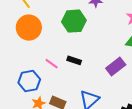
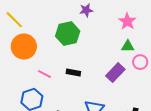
pink line: (52, 64) -> (44, 74), moved

